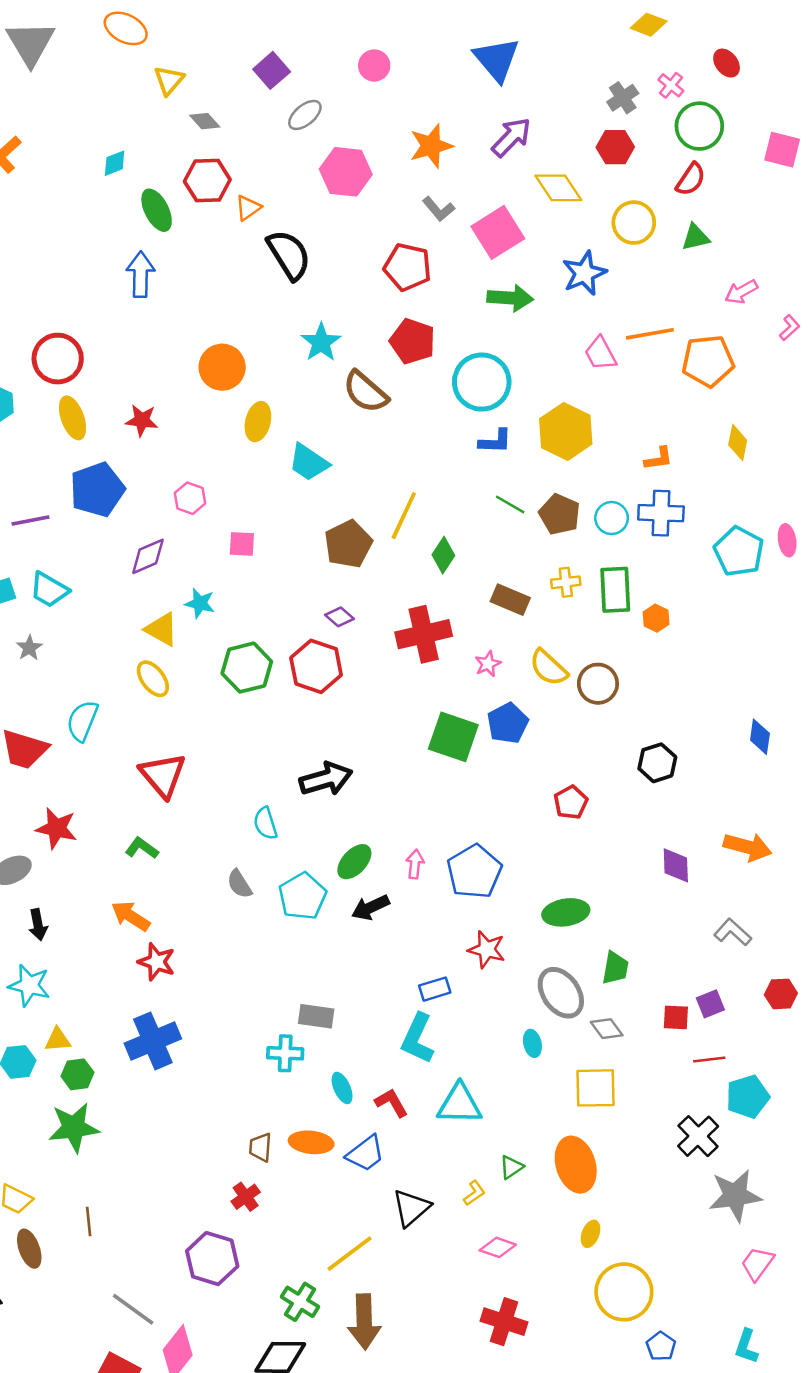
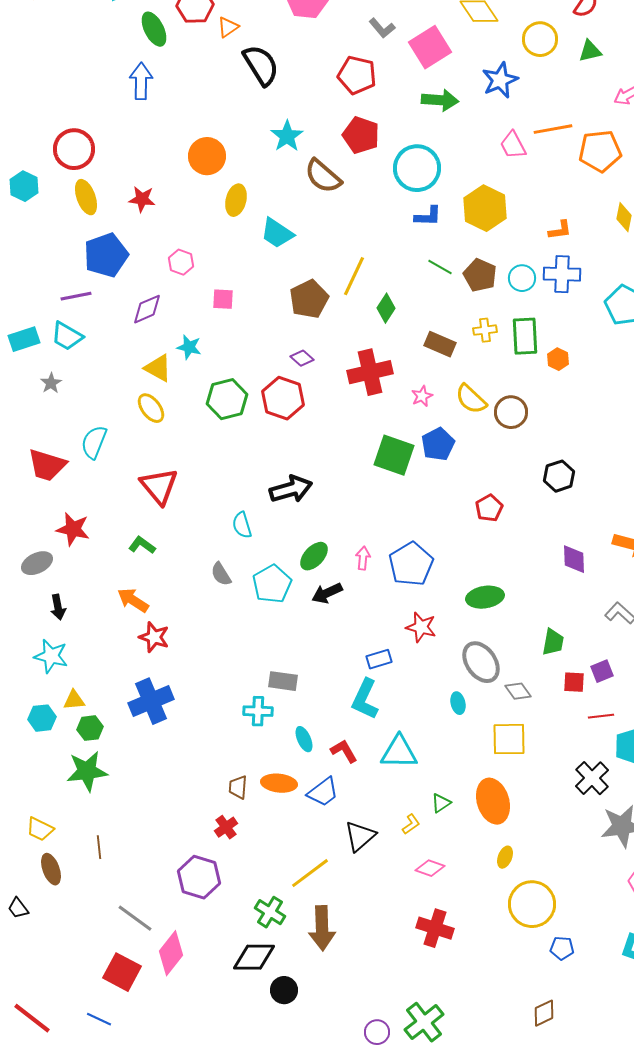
purple line: (30, 520) -> (76, 296), moved
green trapezoid: (615, 968) -> (553, 642), moved
blue pentagon: (661, 1346) -> (562, 948), turned -30

